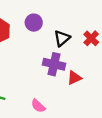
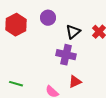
red triangle: (74, 78) -> (75, 82), moved

